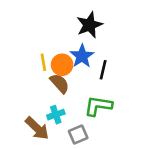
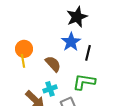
yellow line: (43, 62) -> (23, 61), moved
orange circle: (62, 65) -> (24, 49), moved

